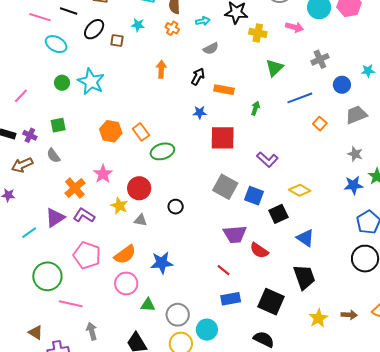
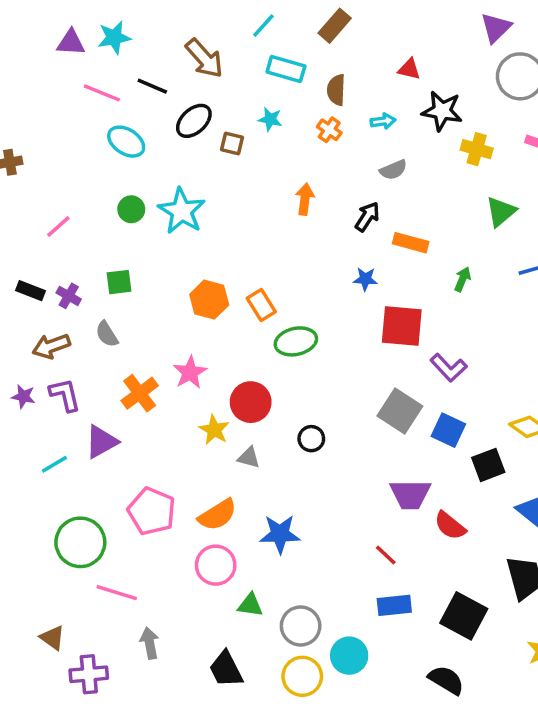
purple L-shape: (267, 160) -> (449, 368), moved
purple L-shape: (84, 215) -> (65, 395), moved, turned 40

